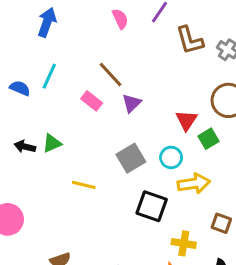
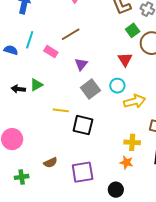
brown line: (110, 74) -> (71, 34), turned -72
pink rectangle: (92, 101) -> (51, 52), moved
purple triangle: (132, 103) -> (81, 64), moved
green square: (209, 139) -> (133, 30), moved
black square: (152, 206) -> (83, 125), moved

